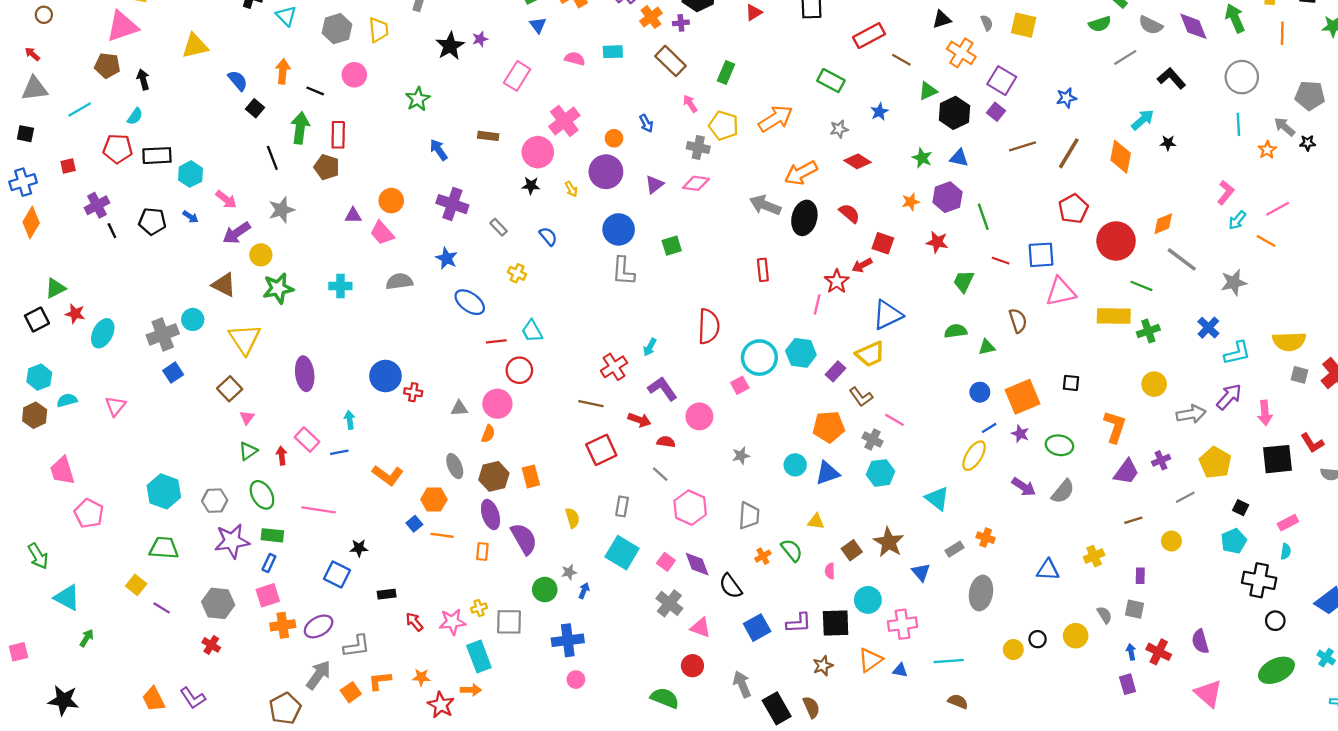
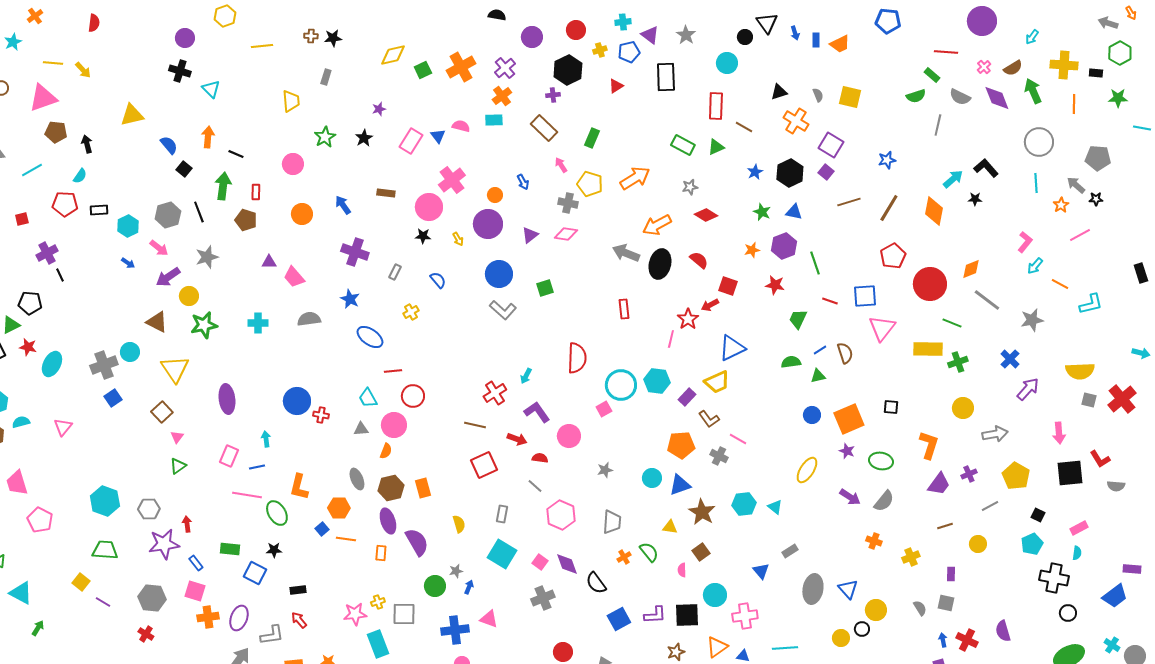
orange cross: (651, 17) -> (502, 96), moved
blue triangle: (538, 25) -> (438, 136), moved
pink triangle: (122, 26) -> (43, 98), moved
gray hexagon: (337, 29) -> (168, 215), moved
red rectangle: (869, 36) -> (716, 106), turned -60
black star: (450, 46) -> (364, 138), moved, size x0.7
gray line: (1125, 57) -> (938, 125), turned -45
pink circle: (354, 75) -> (293, 164), moved
black L-shape: (1171, 78) -> (986, 168), moved
green triangle: (928, 91) -> (716, 147), moved
green star: (418, 99) -> (325, 137), moved
blue star: (879, 112) -> (755, 172), moved
red rectangle: (338, 135) -> (256, 192), size x0.7
black rectangle: (157, 156) -> (99, 210), size x0.7
orange circle: (391, 201) -> (302, 214), moved
pink line: (1278, 209) -> (1080, 235), moved
black pentagon: (152, 221) -> (30, 303), moved
gray rectangle: (499, 227) -> (395, 272), turned 70
gray L-shape: (623, 271) -> (503, 310), turned -52
yellow cross: (517, 273) -> (411, 312), turned 35
pink triangle: (1061, 292) -> (882, 328), turned -40
cyan trapezoid: (532, 331) -> (368, 398), moved
cyan L-shape: (1237, 353) -> (1091, 304), moved
purple arrow: (1229, 397) -> (1028, 389), moved
blue line: (989, 428) -> (820, 350), moved
pink rectangle: (307, 439) -> (229, 456), turned 70
red arrow: (282, 456) -> (187, 524), moved
cyan hexagon: (881, 473) -> (744, 504), moved
orange L-shape: (388, 475) -> (299, 487), turned 68
green ellipse: (262, 495) -> (277, 513), moved
cyan triangle: (937, 498) -> (775, 507), size x0.7
pink line: (319, 510) -> (247, 495), moved
green rectangle: (272, 535) -> (230, 549), moved
orange cross: (986, 538) -> (874, 541), moved
brown star: (889, 542) -> (702, 512), moved
blue rectangle: (269, 563) -> (196, 563), turned -63
blue triangle: (1048, 570) -> (848, 589), moved, turned 45
pink square: (268, 595) -> (195, 591), turned 35
gray cross: (669, 603) -> (543, 598), turned 30
red arrow: (414, 622) -> (299, 620), moved
purple ellipse: (319, 626) -> (239, 618), turned -40
pink triangle: (701, 628) -> (489, 619), moved
yellow circle: (1076, 636) -> (876, 610), moved

